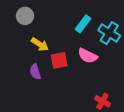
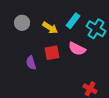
gray circle: (25, 16) -> (22, 23), moved
yellow arrow: (40, 44) -> (50, 28), moved

